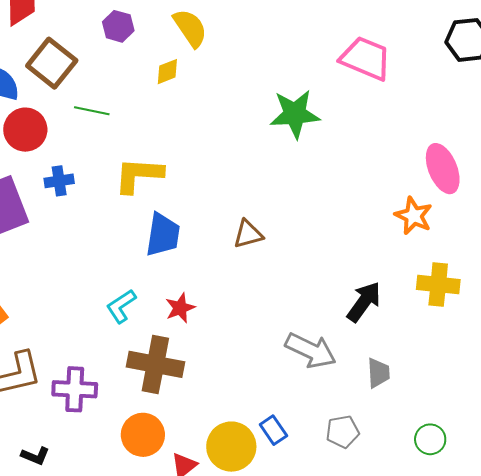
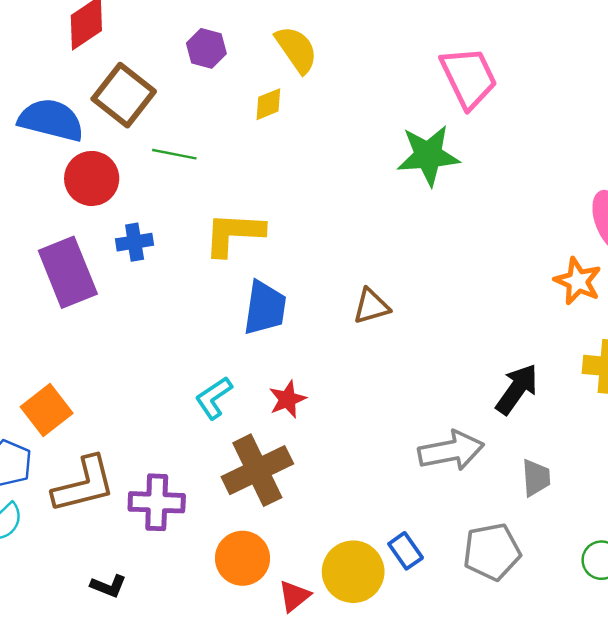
pink trapezoid: (366, 58) -> (469, 78), moved, turned 42
gray arrow: (311, 350) -> (451, 451), turned -36
brown cross: (155, 364) -> (257, 470), turned -36
gray pentagon: (343, 432) -> (492, 552), size x1.4

